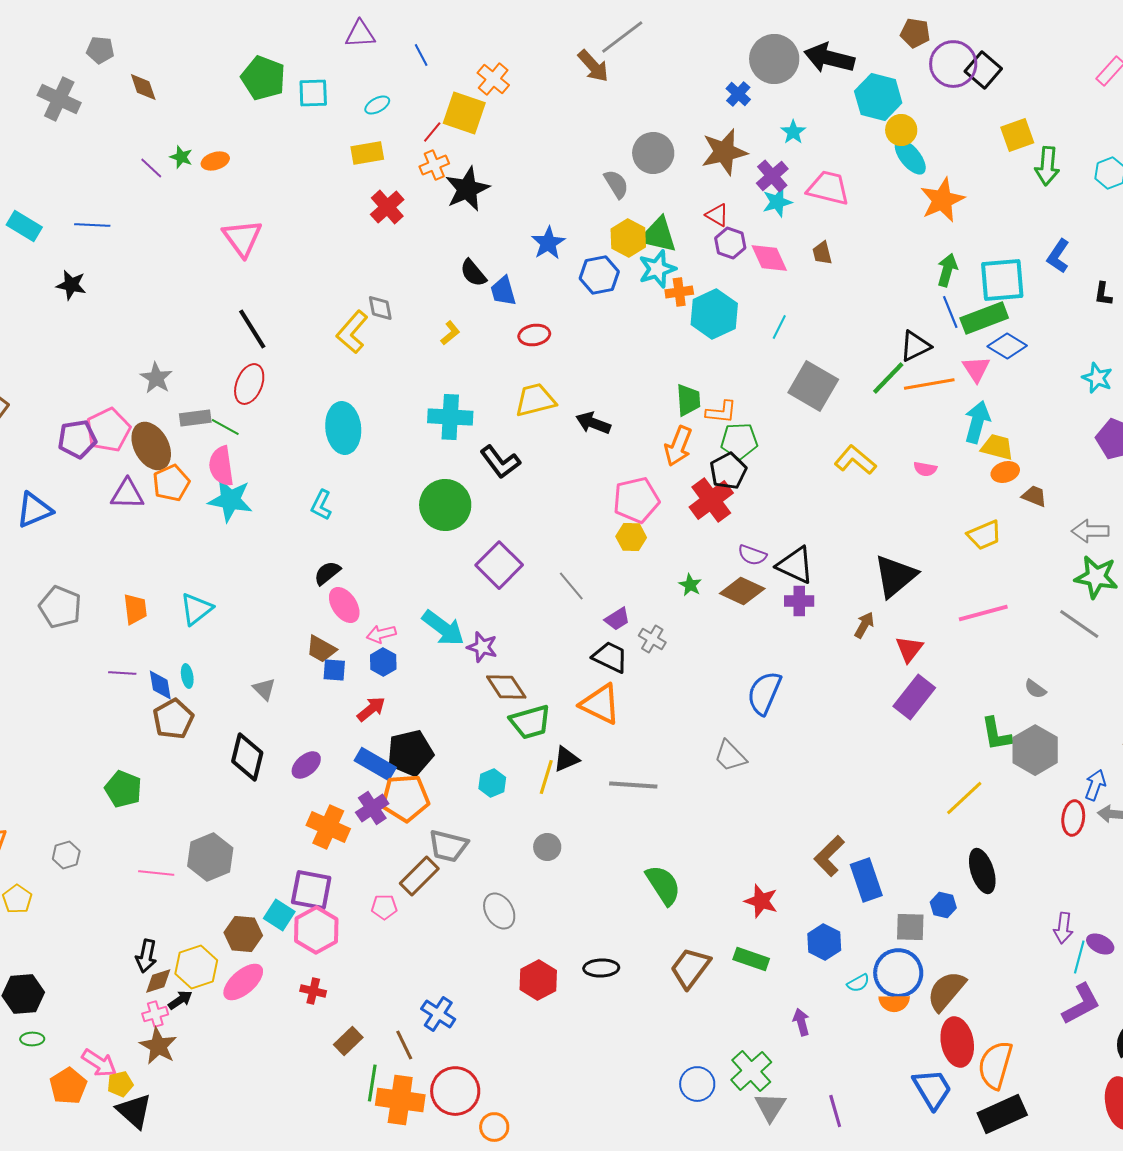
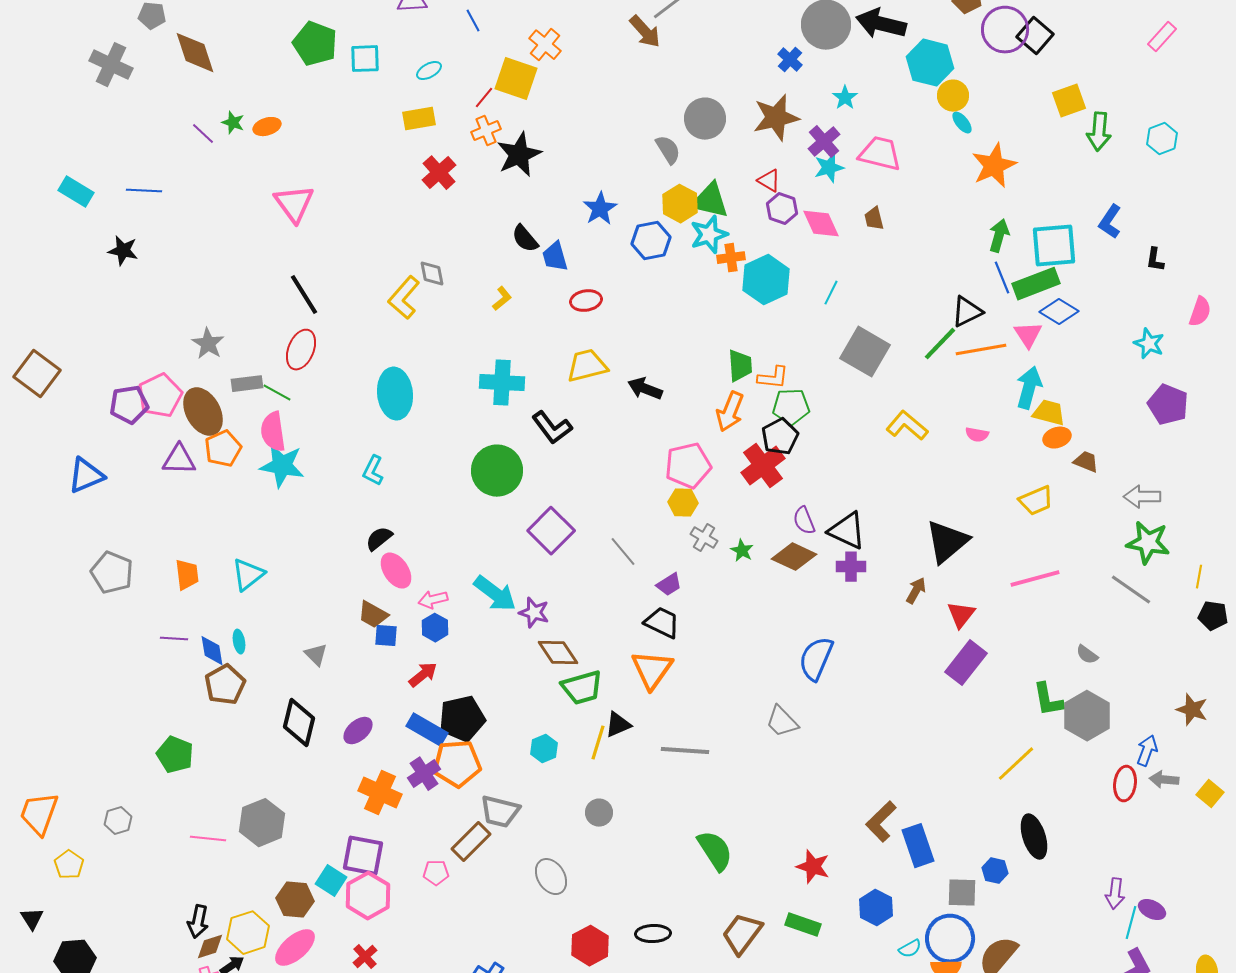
brown diamond: (143, 87) -> (195, 53), size x1.5
cyan ellipse: (910, 157) -> (962, 123), size x0.6
purple semicircle: (752, 555) -> (804, 521), turned 48
gray cross: (652, 639) -> (704, 538), moved
orange triangle: (600, 704) -> (652, 670), turned 39
red cross: (313, 991) -> (365, 957), turned 35

